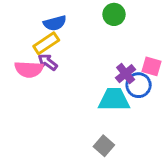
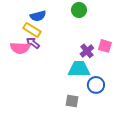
yellow rectangle: (46, 43) -> (32, 30), turned 66
blue circle: (139, 85) -> (96, 85), moved
gray square: (104, 146) -> (72, 101), turned -32

